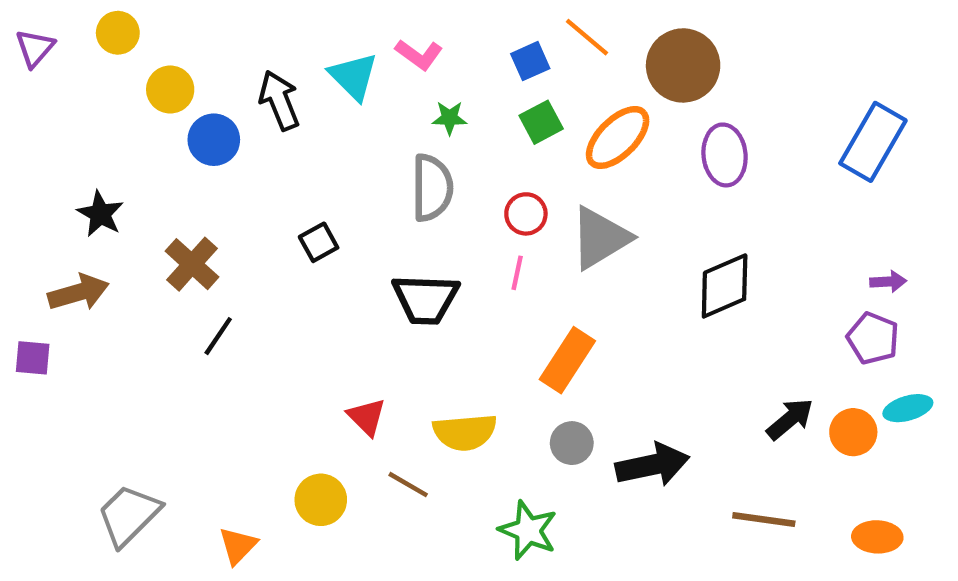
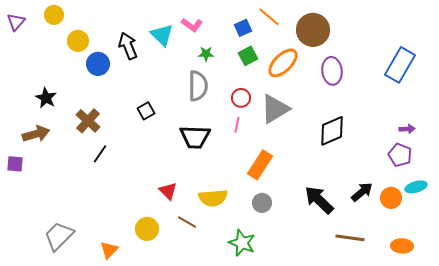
black arrow: (653, 465) -> (319, 200), moved, turned -124

